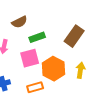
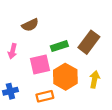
green rectangle: (37, 37) -> (59, 46), moved

